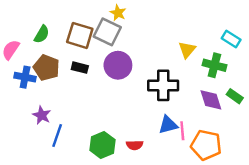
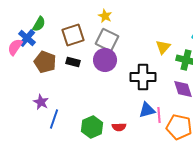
gray square: (107, 32) -> (107, 40), moved
green semicircle: (42, 34) -> (39, 24), moved
brown square: (80, 35) -> (73, 35), turned -35
blue cross: (25, 77) -> (27, 38), moved, turned 30

